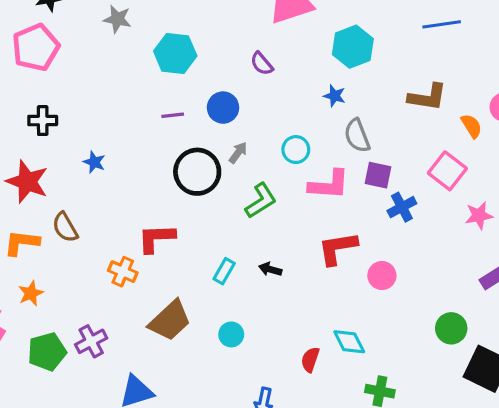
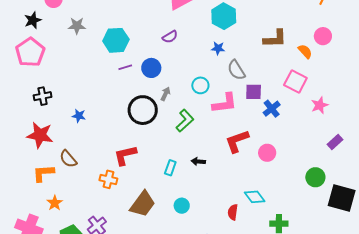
purple semicircle: (262, 64) -> (170, 37), turned -70
purple line: (173, 115) -> (125, 67), moved

